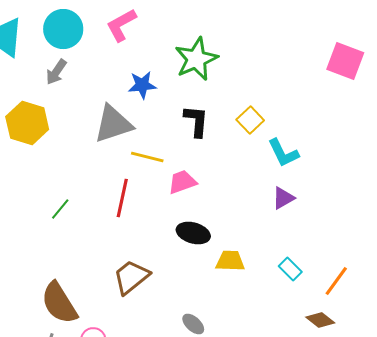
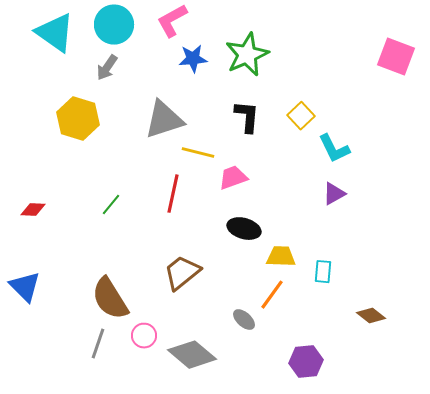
blue star: (142, 85) -> (193, 59), moved
cyan rectangle: (290, 269) -> (323, 272), moved, turned 50
orange line: (336, 281) -> (272, 295), moved

